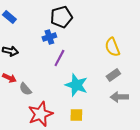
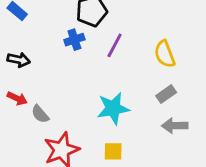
purple line: (59, 58) -> (115, 45), moved
cyan star: (76, 85) -> (113, 108), turned -30

